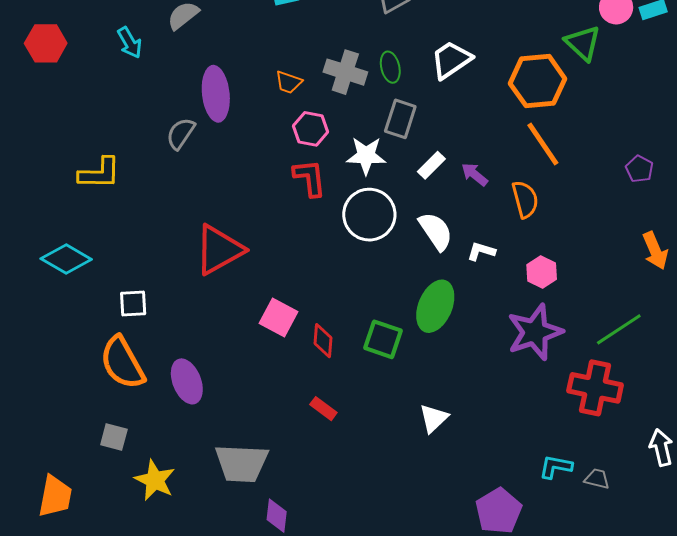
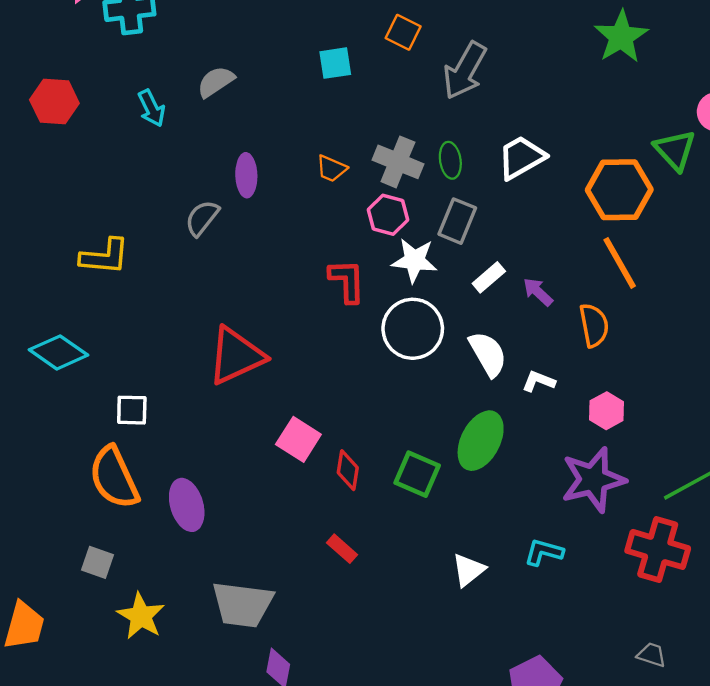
purple ellipse: (216, 94) -> (246, 175), size x0.7
pink hexagon: (311, 129) -> (388, 215), moved
cyan L-shape: (556, 467) -> (544, 552), moved

